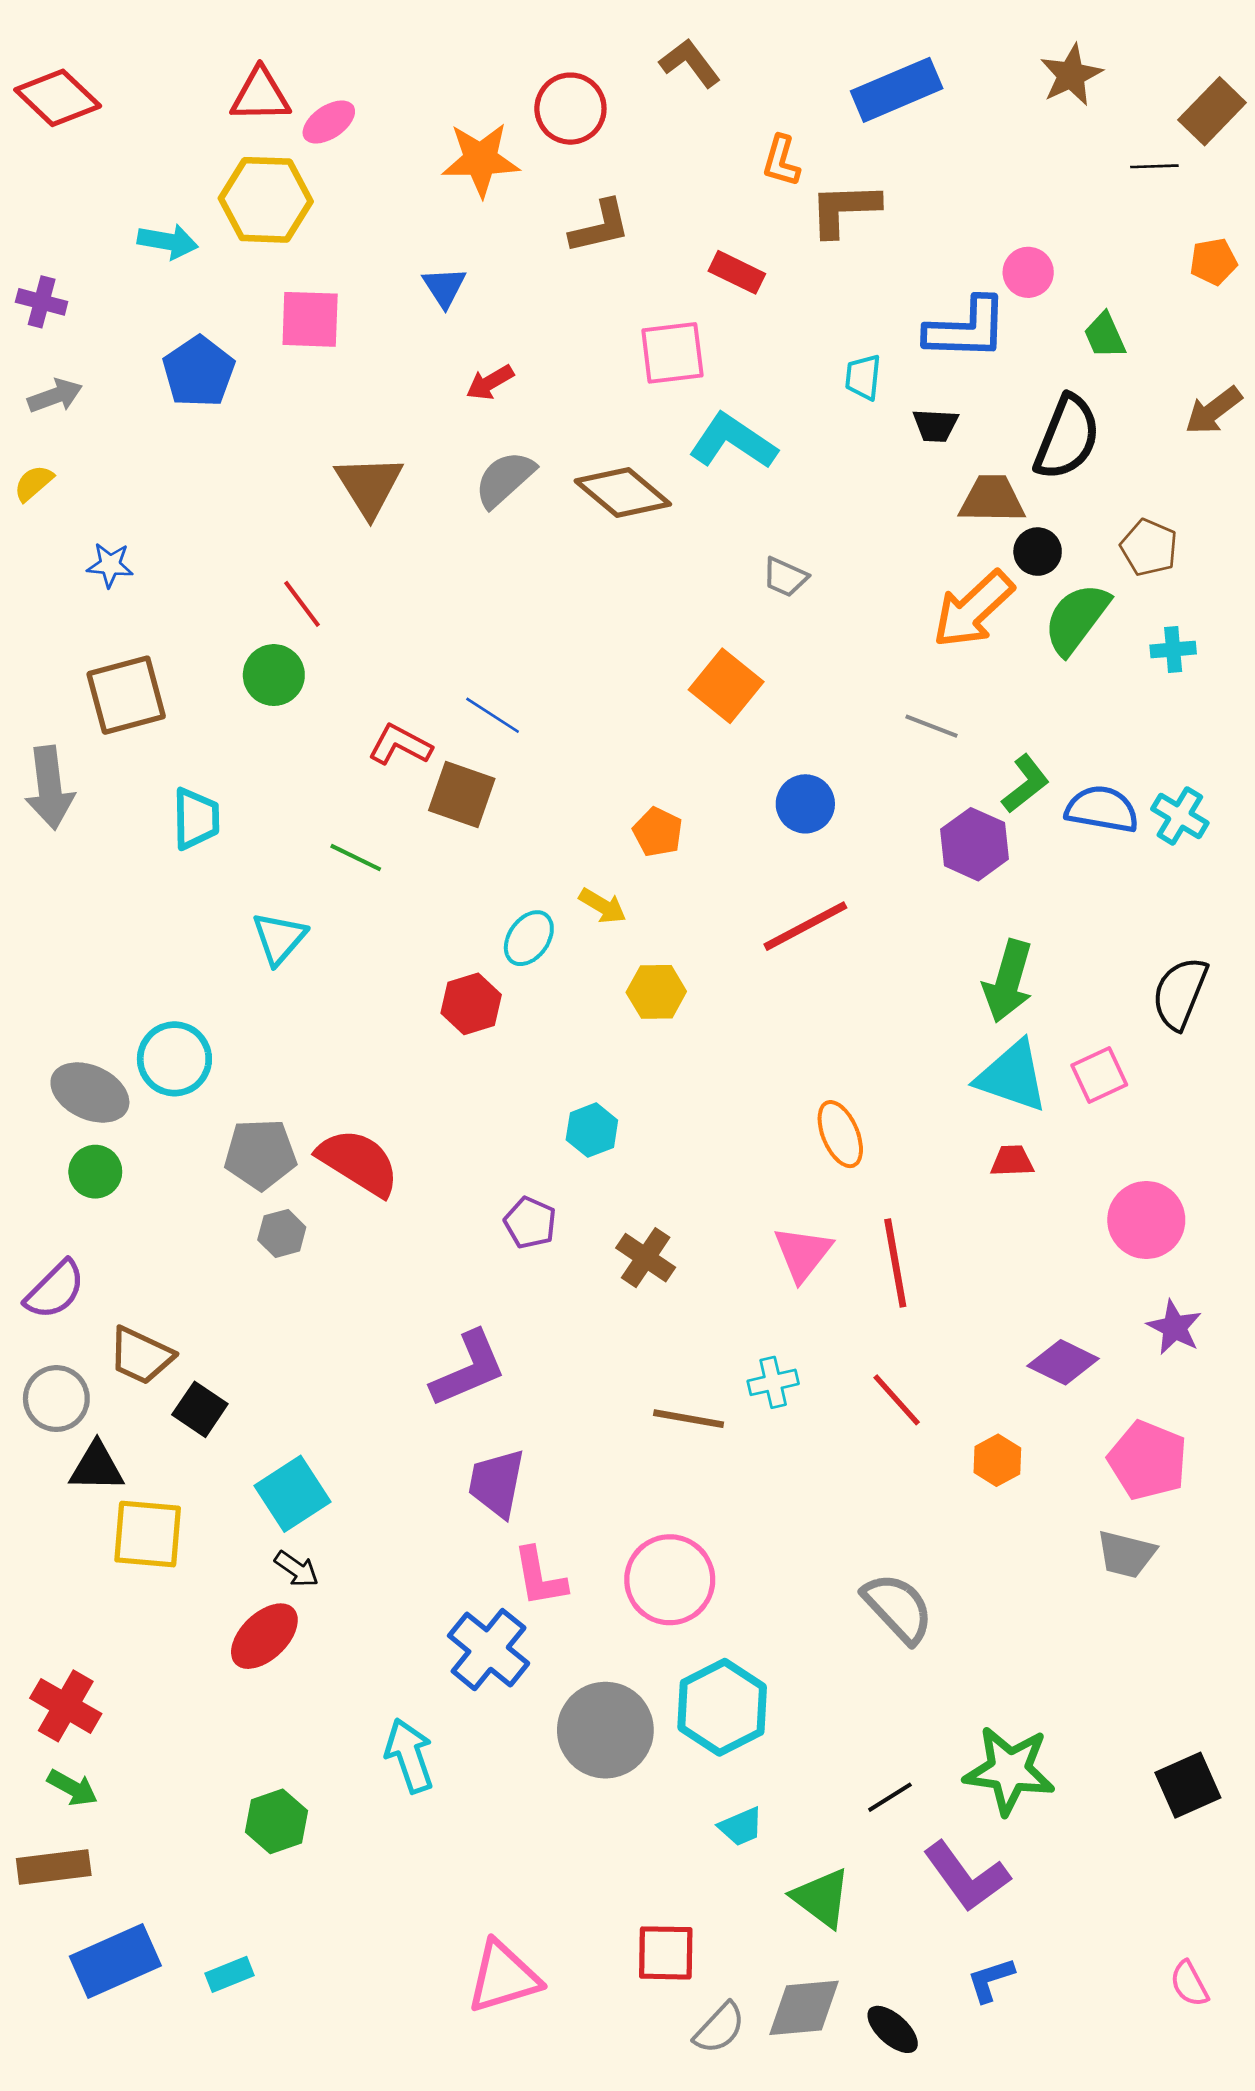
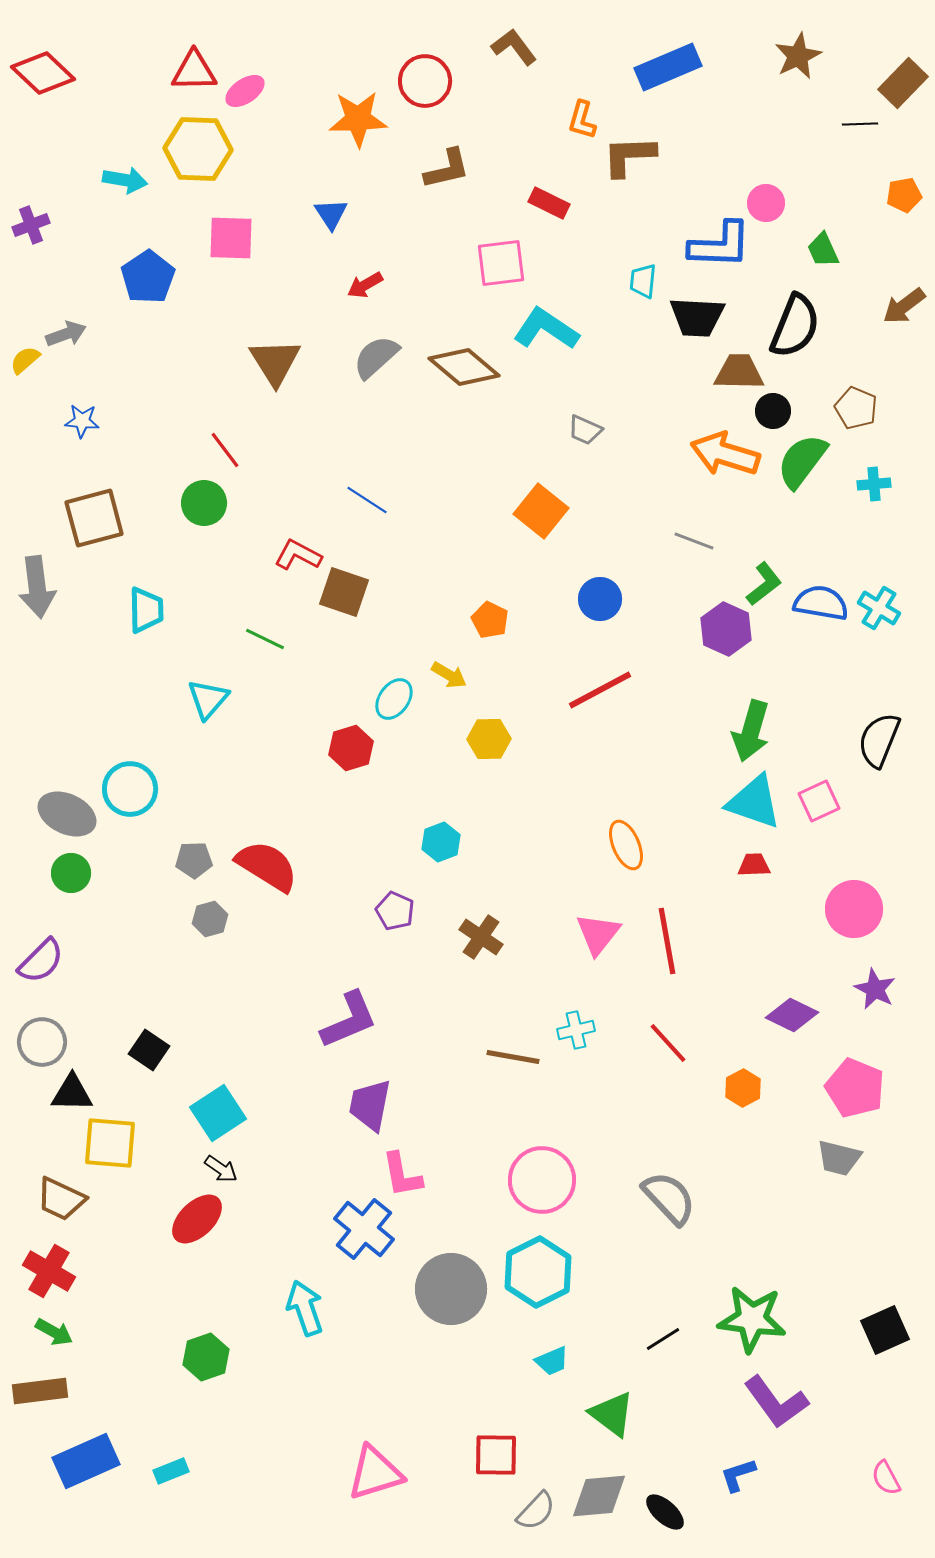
purple cross: (42, 302) -> (31, 225), turned -36
gray arrow: (55, 396) -> (66, 334), moved
black trapezoid: (936, 425) -> (697, 317), size x1.6
orange arrow: (973, 609) -> (725, 454), turned 60
blue line: (493, 715) -> (367, 500), moved
gray pentagon: (260, 1154) -> (194, 860), size x0.7
brown trapezoid: (141, 1356) -> (61, 1199), moved
pink circle: (670, 1580) -> (542, 1180), moved
purple L-shape: (966, 1876) -> (776, 1402), moved

